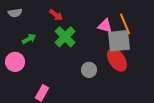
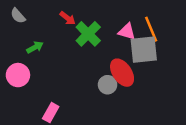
gray semicircle: (15, 13) -> (18, 16), turned 56
green cross: (65, 37) -> (88, 34), moved
red ellipse: (117, 60) -> (122, 73), moved

